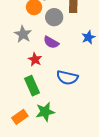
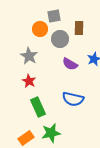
purple semicircle: (51, 42) -> (70, 64), moved
red star: (35, 59) -> (29, 81), moved

